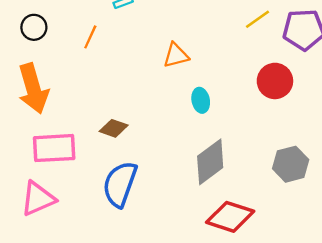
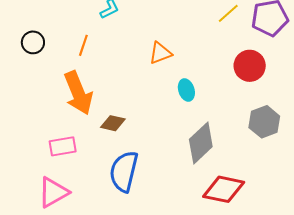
orange arrow: (33, 89) -> (78, 93), moved
pink rectangle: (54, 148) -> (63, 146), size x0.7
gray hexagon: (291, 164) -> (264, 122), moved

